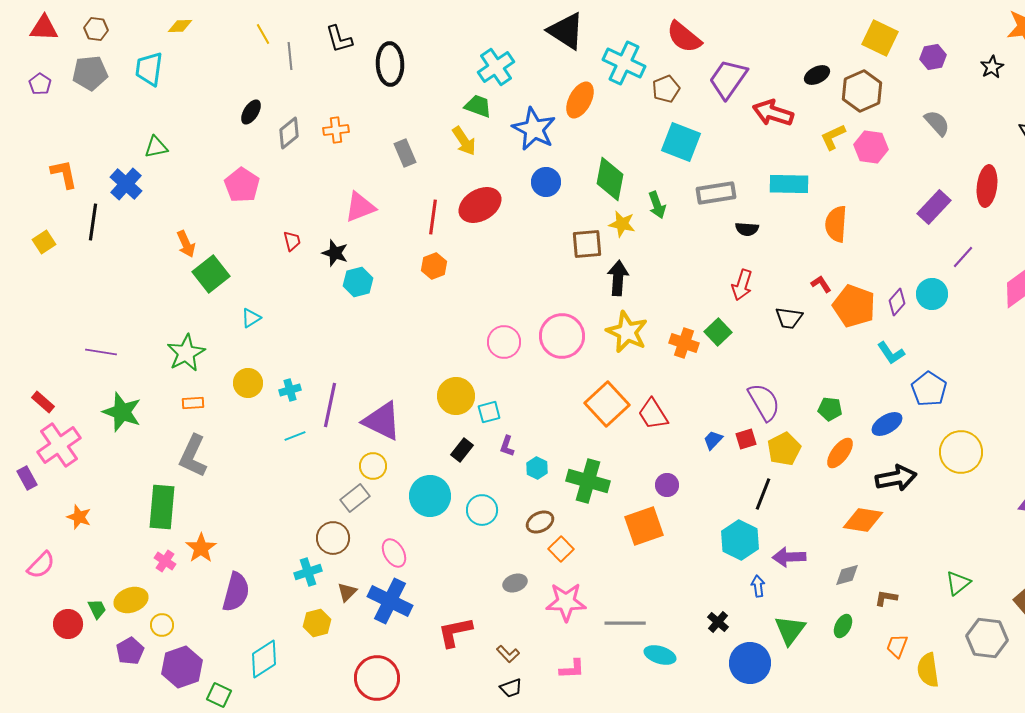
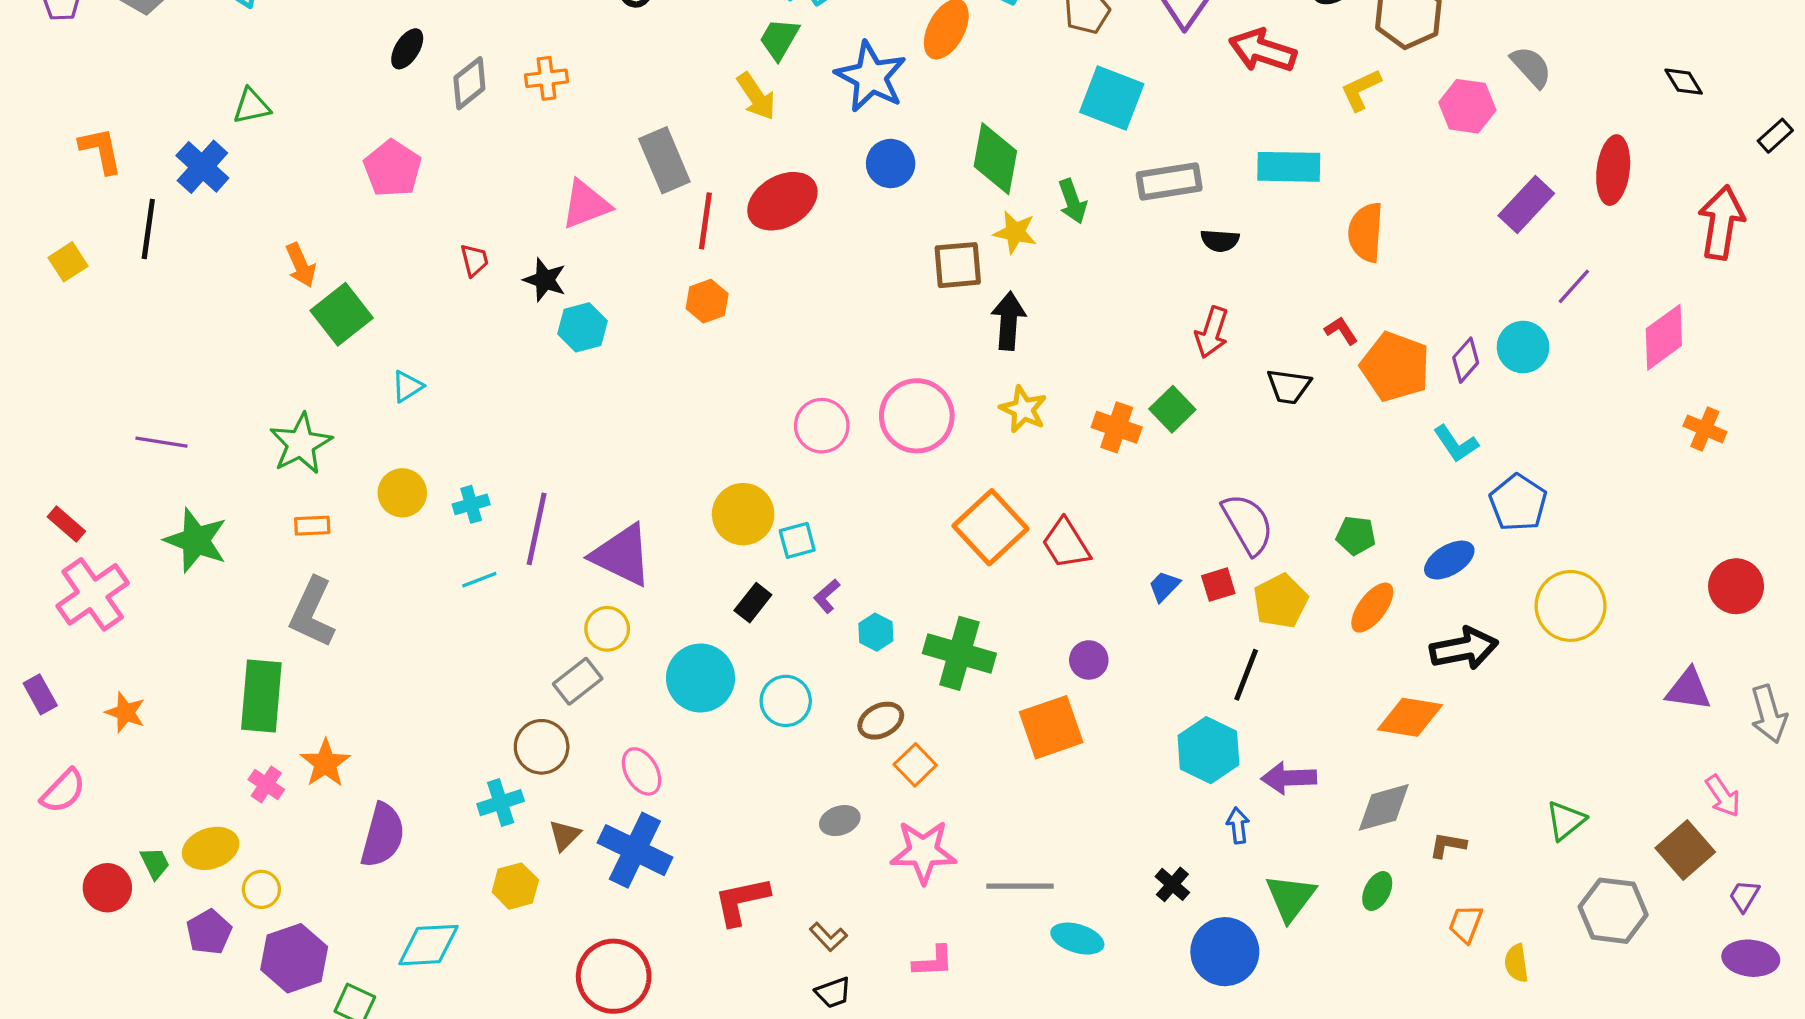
green trapezoid: (478, 106) -> (779, 39), turned -80
pink hexagon: (871, 147) -> (1467, 106), moved
gray rectangle: (405, 153) -> (664, 160), moved, size x1.4
yellow star: (627, 332) -> (1023, 409), size x0.7
purple L-shape: (507, 446) -> (827, 596), turned 30
purple rectangle: (27, 478) -> (40, 694), moved
gray diamond: (847, 575) -> (1384, 807), size x1.4
cyan diamond: (264, 659) -> (429, 945), turned 30
yellow semicircle: (928, 670) -> (1516, 963), size x0.7

